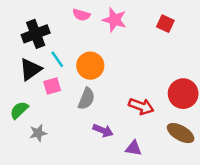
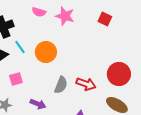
pink square: (52, 86) -> (16, 79), moved
gray semicircle: (86, 99) -> (61, 85), moved
purple arrow: (103, 130) -> (38, 104), moved

